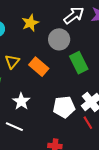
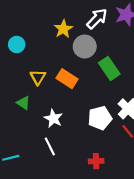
yellow star: (30, 23) -> (63, 29), moved
white line: (14, 127) -> (50, 146), turned 48

